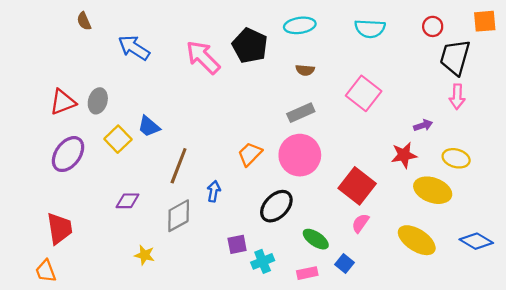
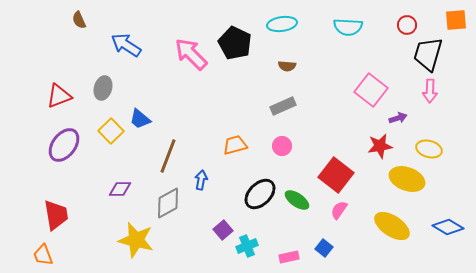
pink square: (364, 93) -> (371, 90), moved
gray ellipse: (98, 101) -> (103, 88), moved
orange trapezoid: (250, 154) -> (235, 145), turned 30
pink circle: (300, 155) -> (282, 146), size x0.5
green ellipse: (316, 239) -> (297, 200), moved
purple square: (237, 244) -> (223, 230), turned -30
yellow star: (145, 255) -> (136, 240), size x1.8

